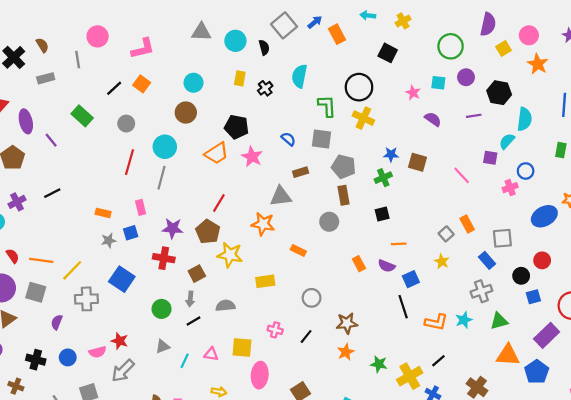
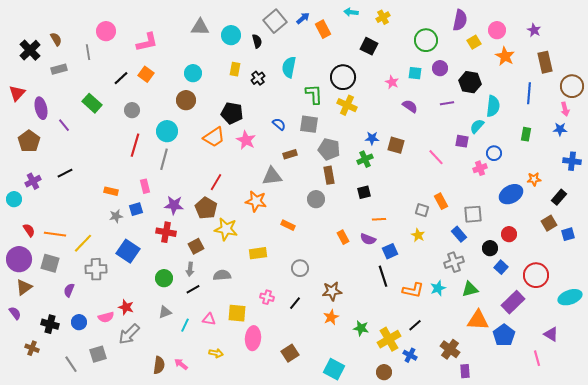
gray square: (446, 234) -> (422, 210), turned -32
blue square: (533, 297) -> (501, 267), turned -32

